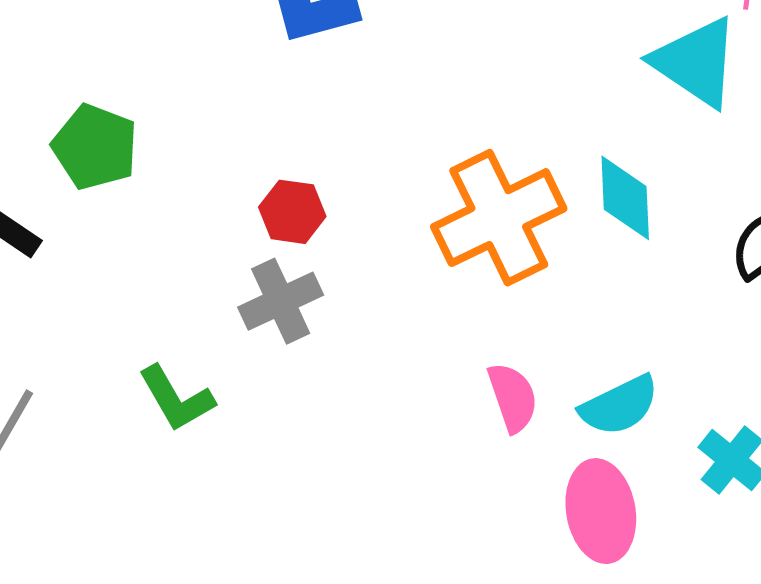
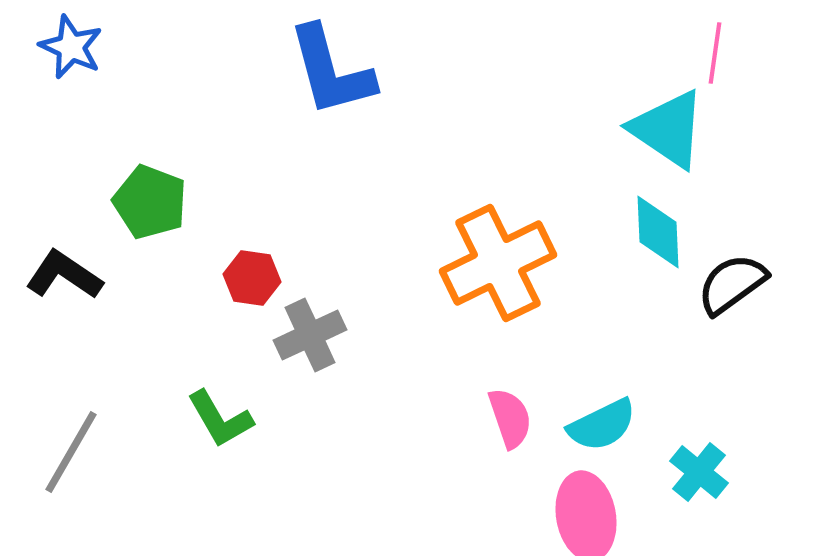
cyan diamond: (625, 198) -> (658, 232), moved
red hexagon: (292, 212) -> (252, 278), moved

